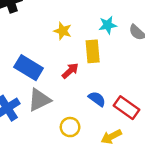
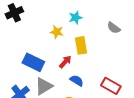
cyan star: (108, 25) -> (75, 18), moved
blue semicircle: (97, 99) -> (77, 81), moved

